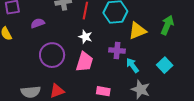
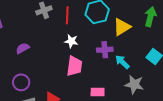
purple semicircle: (38, 23) -> (23, 48), moved
purple circle: (52, 55) -> (21, 82), moved, size x0.7

